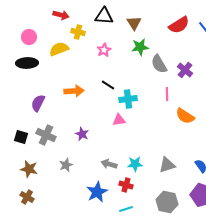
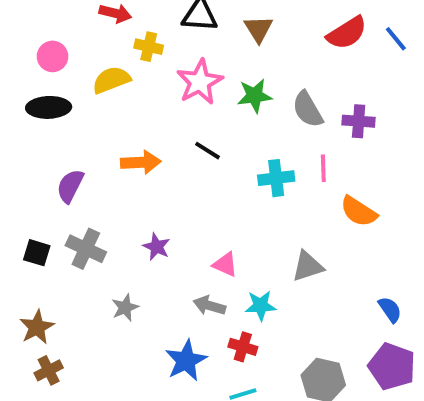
green star: (140, 47) -> (255, 96), moved
pink star: (104, 50) -> (200, 82), size x1.6
purple cross: (185, 70) -> (359, 121), turned -35
cyan cross: (128, 99) -> (276, 178), moved
pink triangle: (119, 120) -> (225, 264), moved, turned 32
gray triangle: (167, 165) -> (308, 266), moved
brown star: (29, 169) -> (37, 327), moved, turned 30
brown cross: (27, 197) -> (49, 370), turned 32

